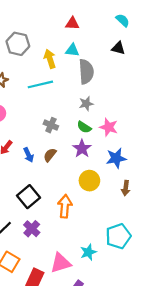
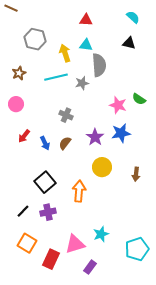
gray star: (86, 104) -> (82, 83), moved
green semicircle: (84, 127) -> (139, 99), moved
pink star: (109, 127) -> (118, 105), moved
blue star: (116, 158) -> (121, 133), moved
purple cross: (32, 229) -> (48, 212), turned 35
cyan pentagon: (118, 236) -> (137, 249), moved

